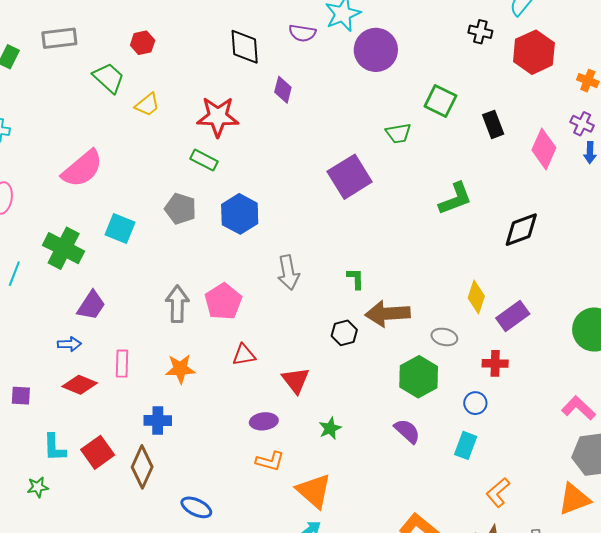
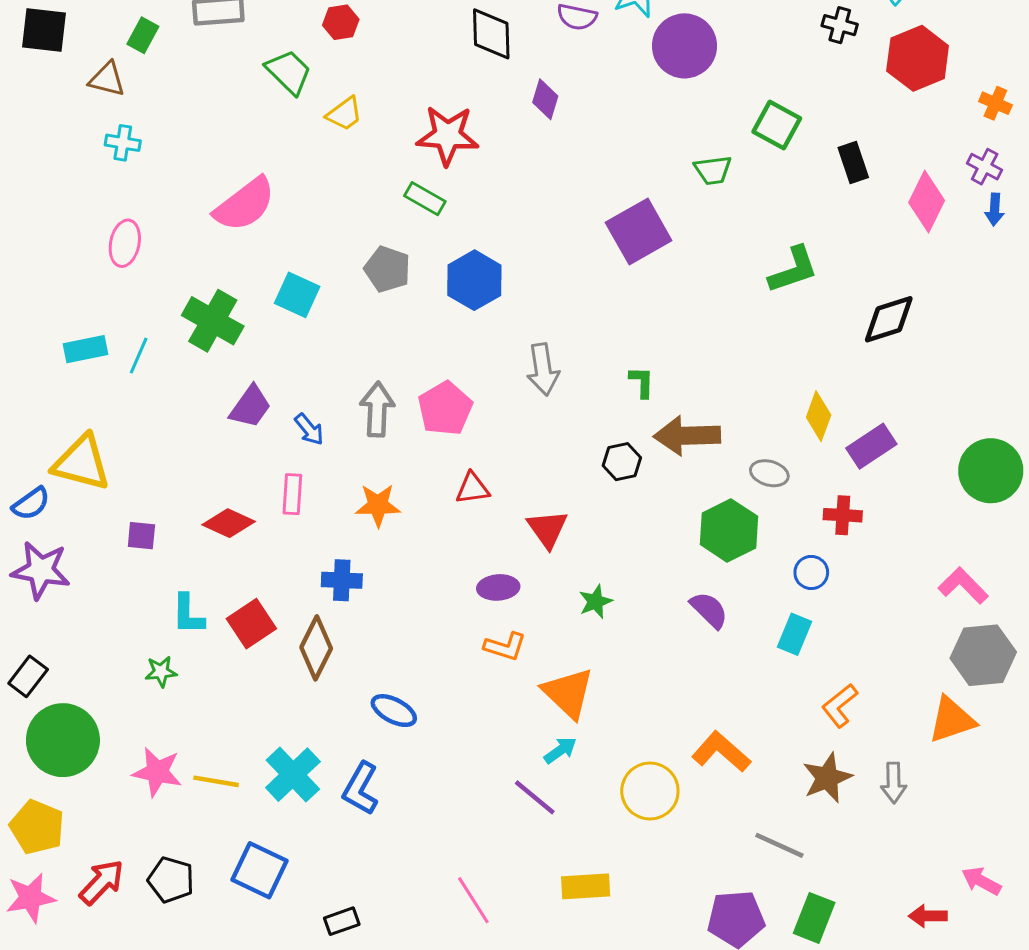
blue arrow: (69, 344) -> (309, 429), moved, turned 50

